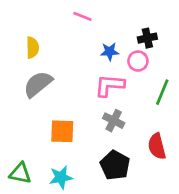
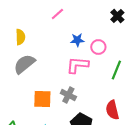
pink line: (82, 16) -> (57, 14), turned -64
black cross: (147, 38) -> (117, 16), moved, turned -32
gray cross: (114, 121) -> (68, 95), moved

